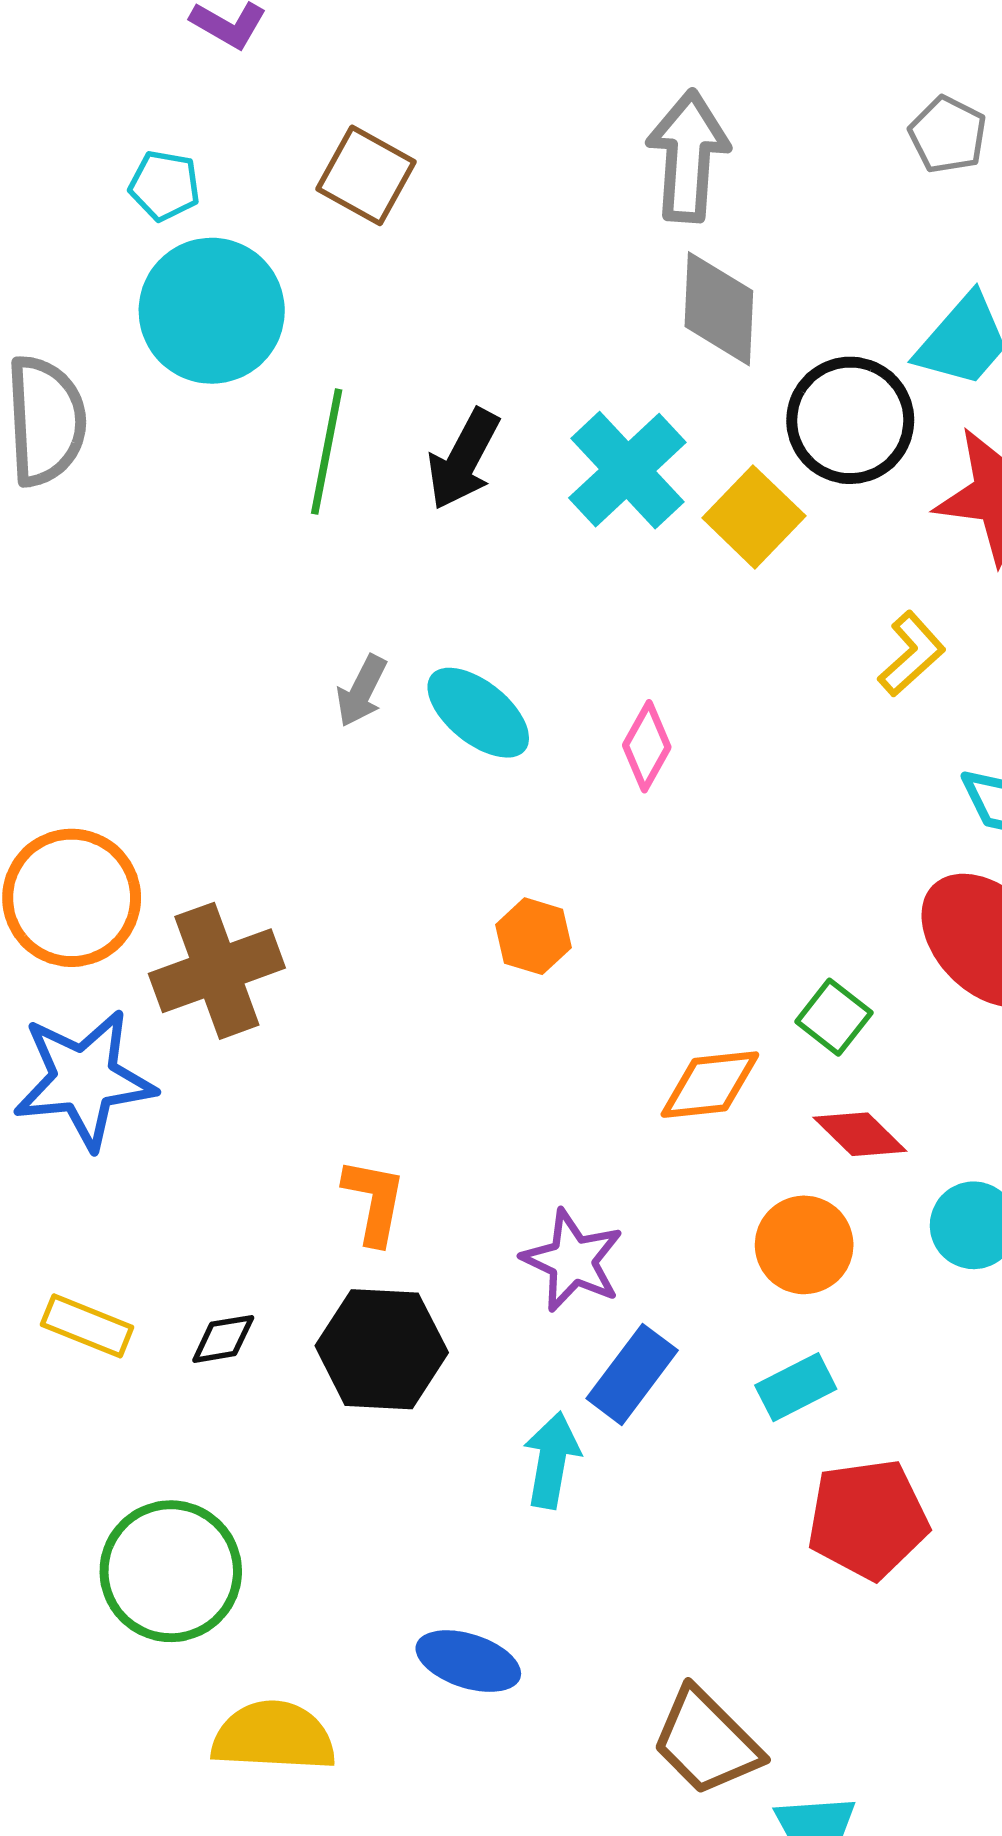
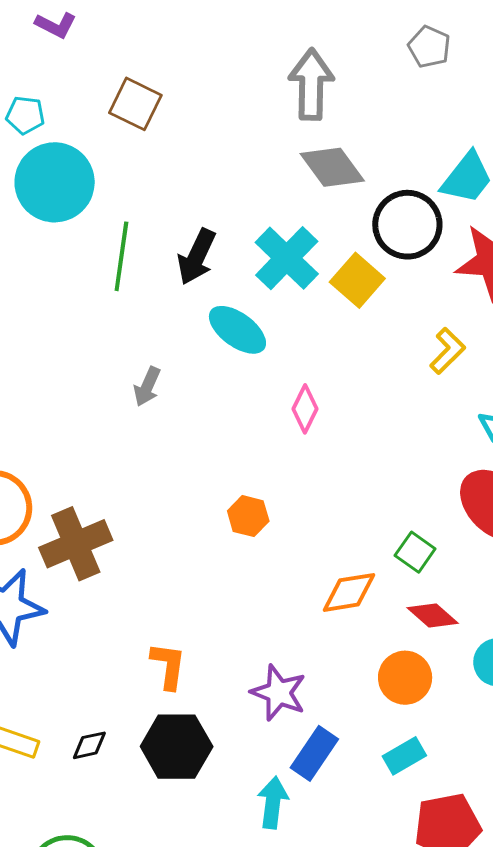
gray pentagon: (948, 135) -> (429, 47), moved
gray diamond: (719, 309) -> (332, 167), turned -36
cyan ellipse: (478, 713) -> (237, 330), moved

